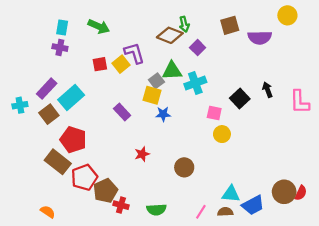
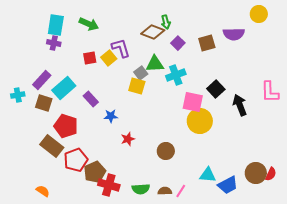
brown square: (230, 25) -> (207, 43), moved
cyan rectangle: (62, 28) -> (56, 25), size x1.5
black arrow: (267, 90) -> (240, 105), moved, size x1.5
purple rectangle: (122, 112) -> (91, 99), moved
pink square: (214, 113) -> (193, 102), size x1.5
brown square: (49, 114) -> (44, 103), turned -36
blue star: (163, 114) -> (111, 116), moved
yellow circle: (222, 134) -> (200, 121), size x1.6
red cross: (121, 205) -> (109, 185), size x1.5
brown semicircle: (225, 212) -> (165, 191), moved

